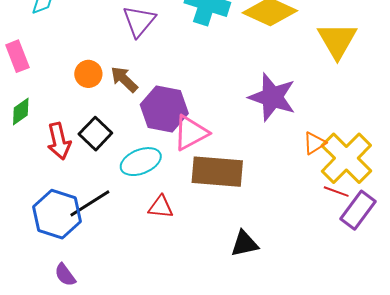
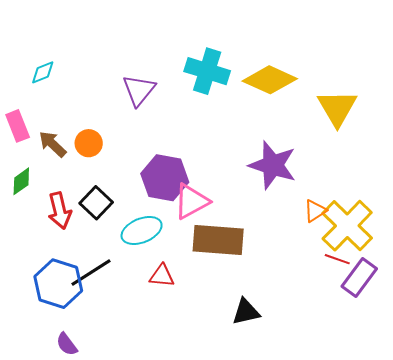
brown arrow: (124, 79) -> (53, 144), moved

